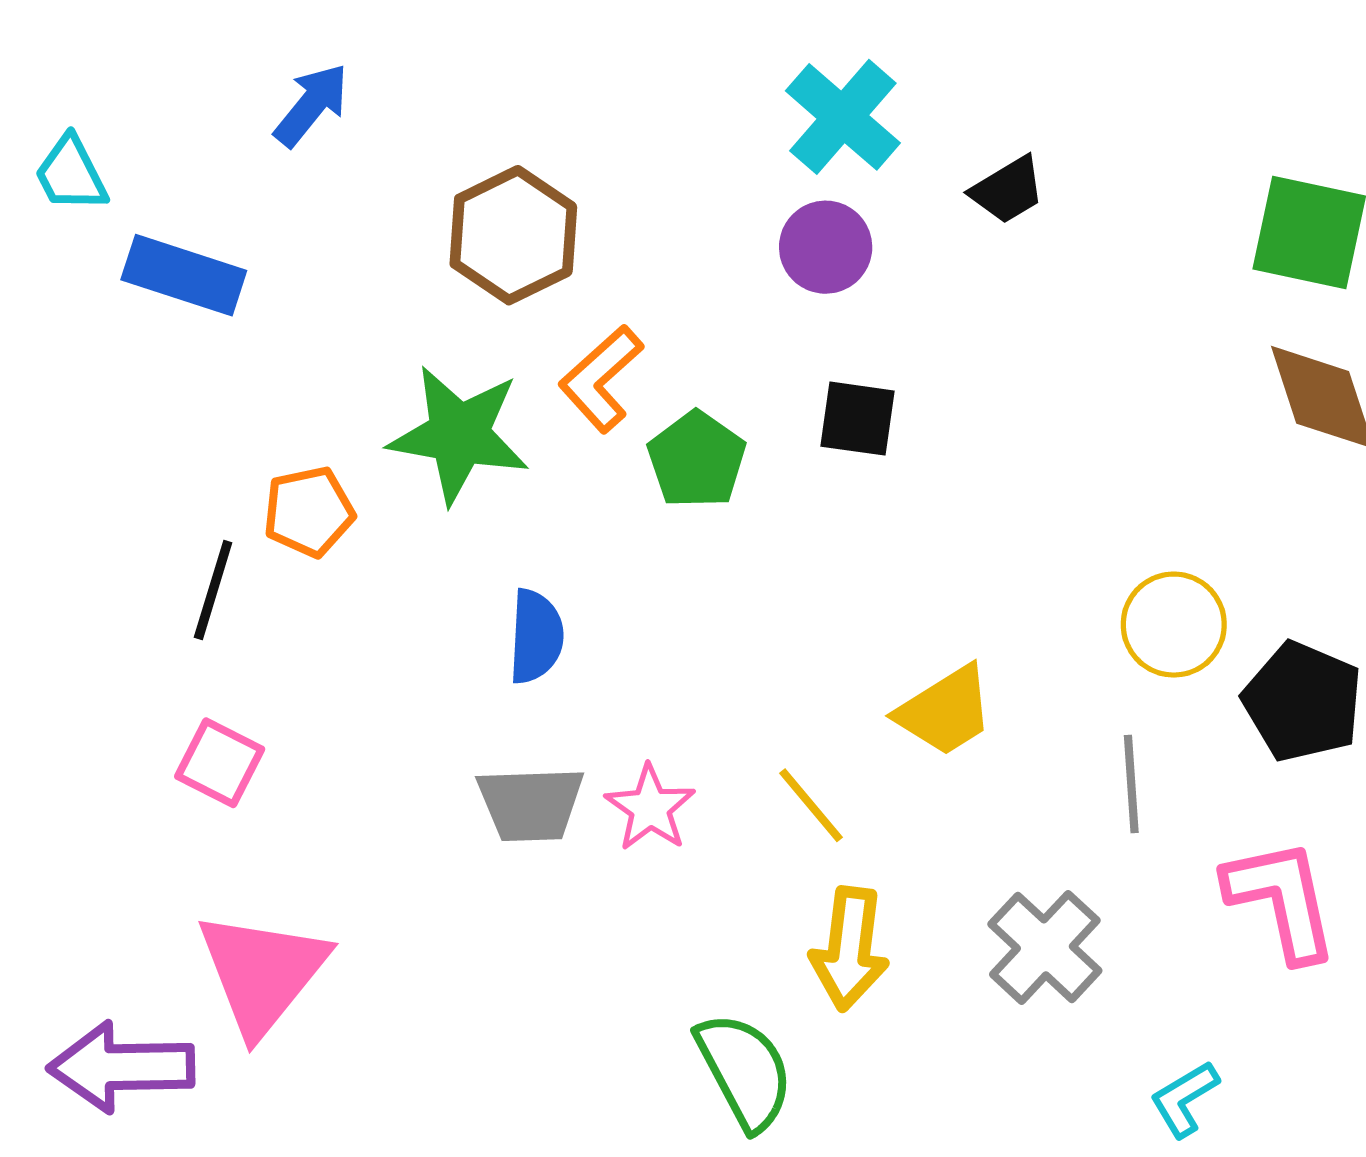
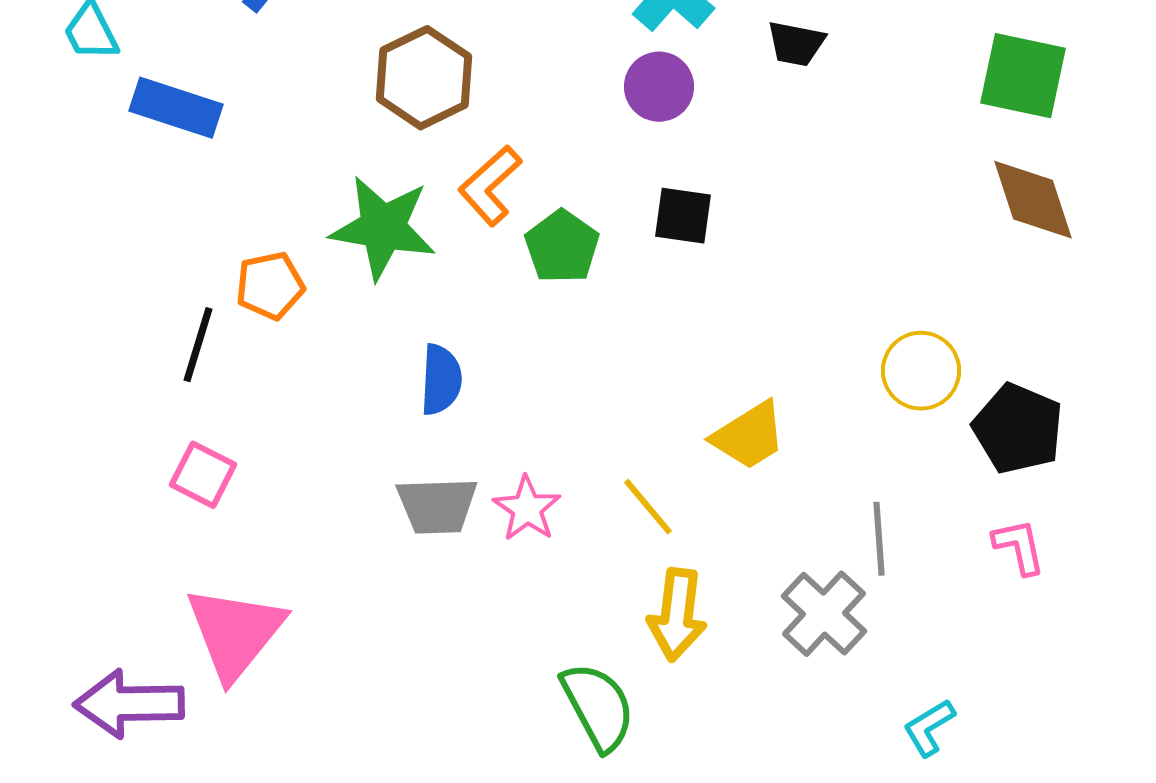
black trapezoid: (1008, 190) -> (796, 44), turned 42
gray line: (1131, 784) -> (879, 539), moved
pink L-shape: (1281, 900) -> (1019, 547), moved, size x0.6

